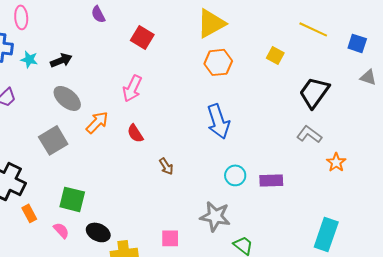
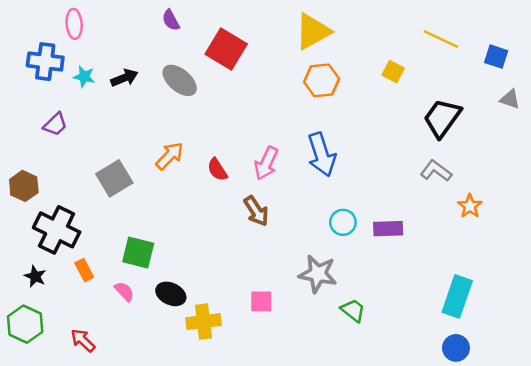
red square: (142, 37) -> (226, 49), size x1.4
pink arrow: (132, 88) -> (266, 163), moved
gray ellipse: (67, 98) -> (180, 80), moved
brown arrow: (166, 166) -> (256, 211), size x1.4

